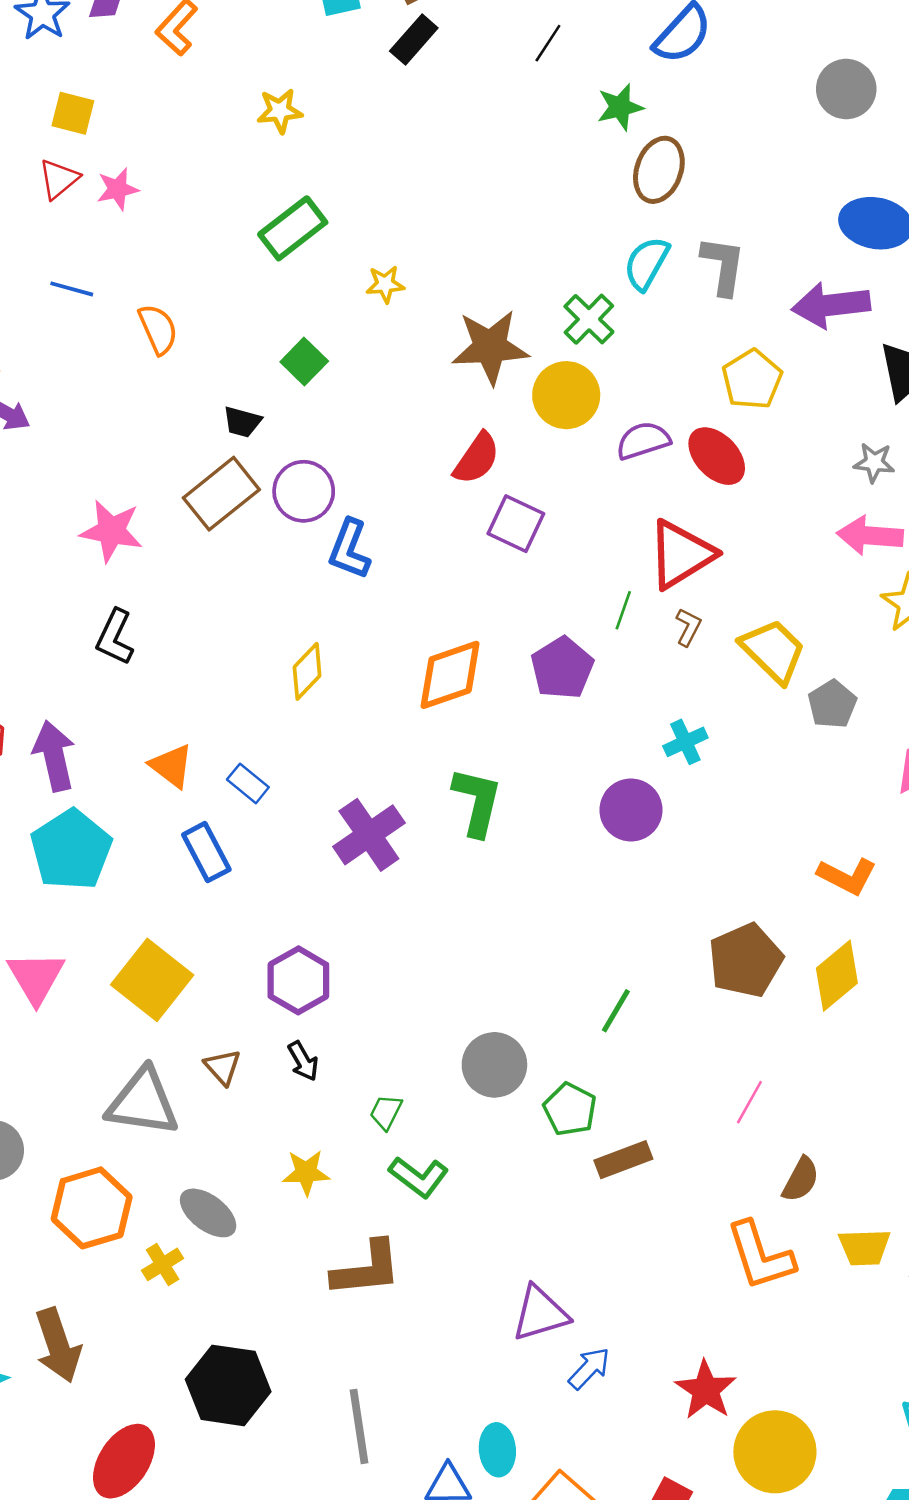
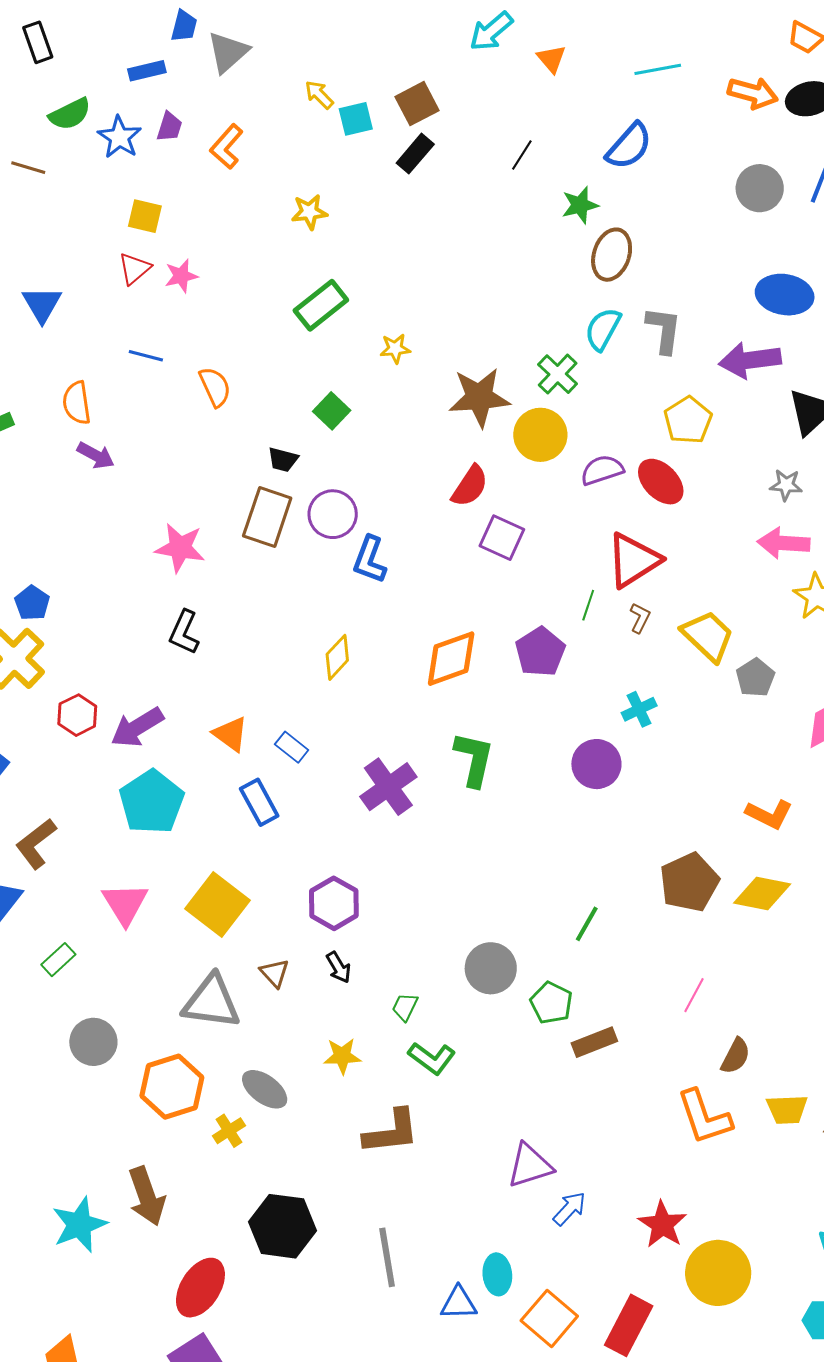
brown rectangle: (221, 494) -> (267, 517), turned -32
purple arrow: (54, 756) -> (137, 727), turned -108
yellow diamond: (837, 976) -> (762, 893), turned 52

